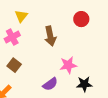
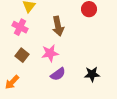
pink cross: (12, 37) -> (20, 27), turned -35
pink star: (68, 65) -> (50, 53), moved

